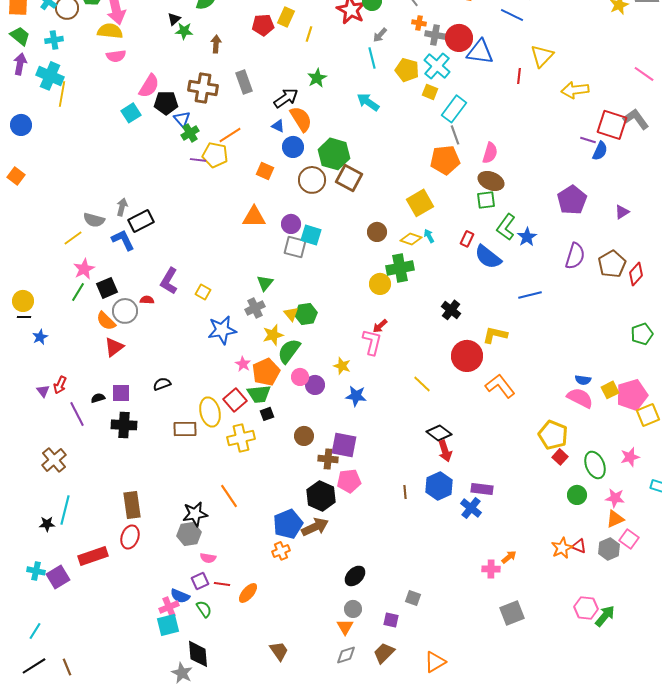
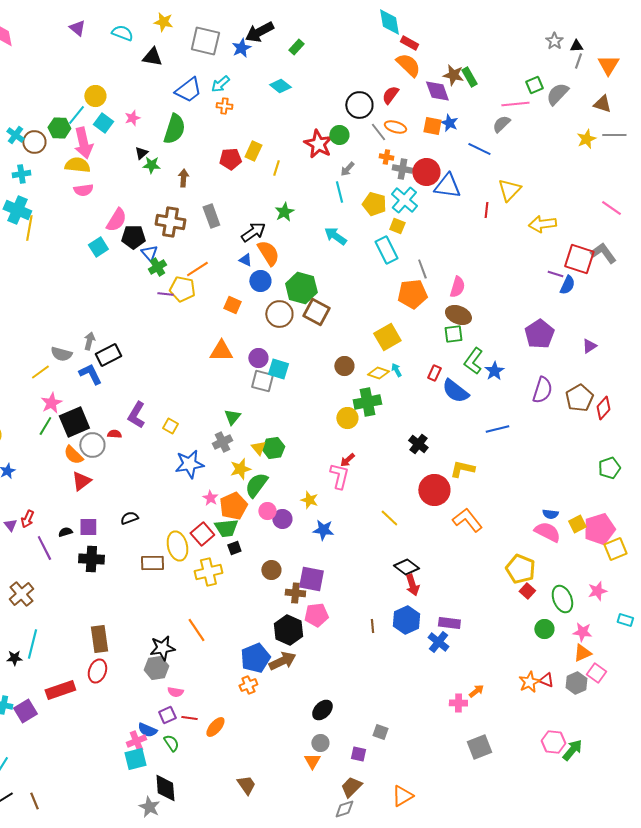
cyan rectangle: (454, 109) -> (386, 250), moved, turned -64
black square: (107, 288) -> (74, 422), size x1.4
gray diamond: (346, 655) -> (344, 809), moved

